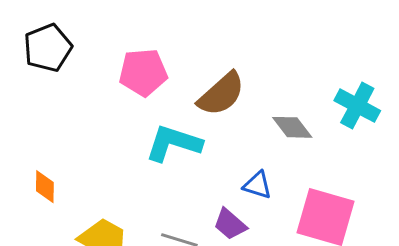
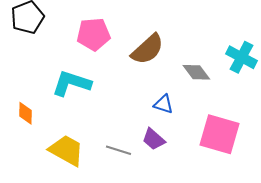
cyan L-shape: (174, 143) -> (71, 83), moved
blue triangle: (257, 185) -> (163, 104), moved

